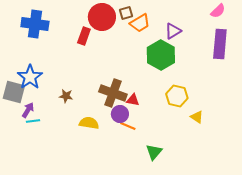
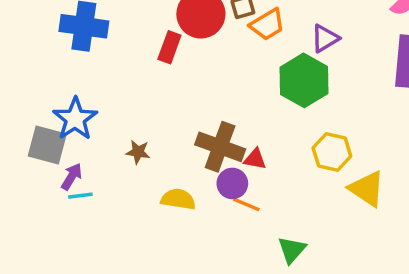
yellow triangle: (197, 117) -> (367, 189), size x1.6

